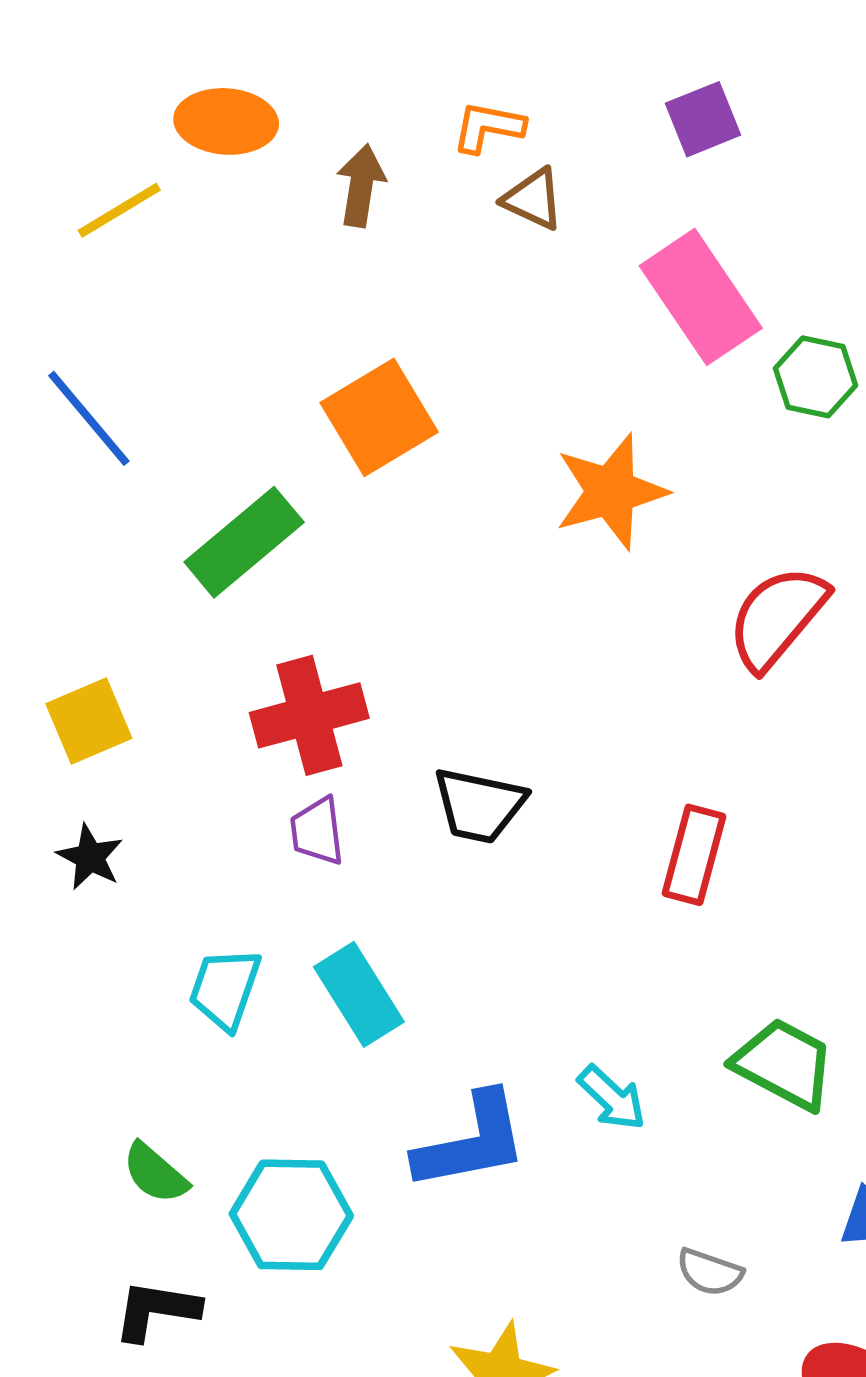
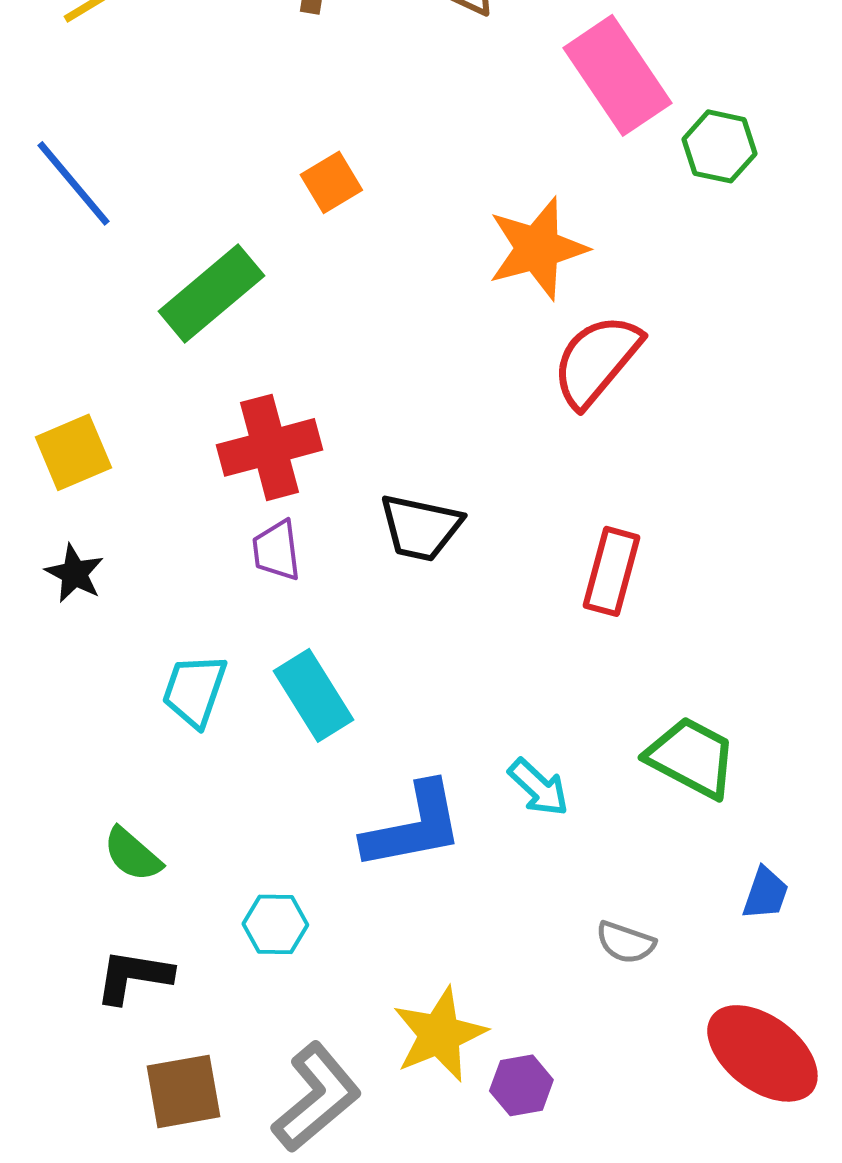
orange square: (379, 417) -> (331, 182), size x0.6
red semicircle: (777, 618) -> (596, 360), moved
cyan hexagon: (291, 1215) -> (275, 924), moved, size x0.6

